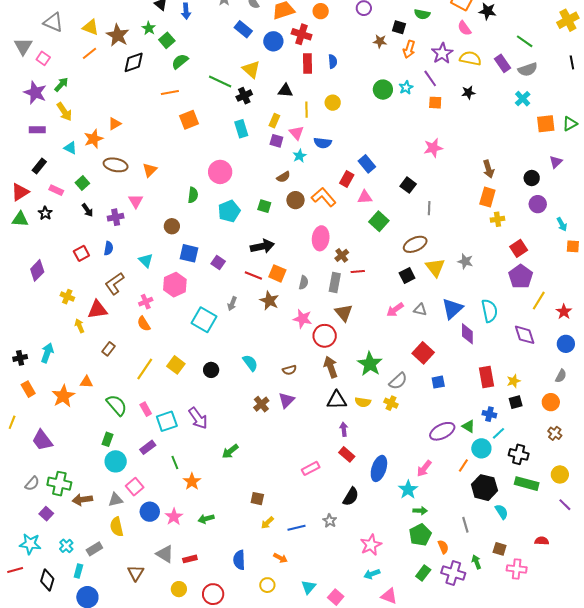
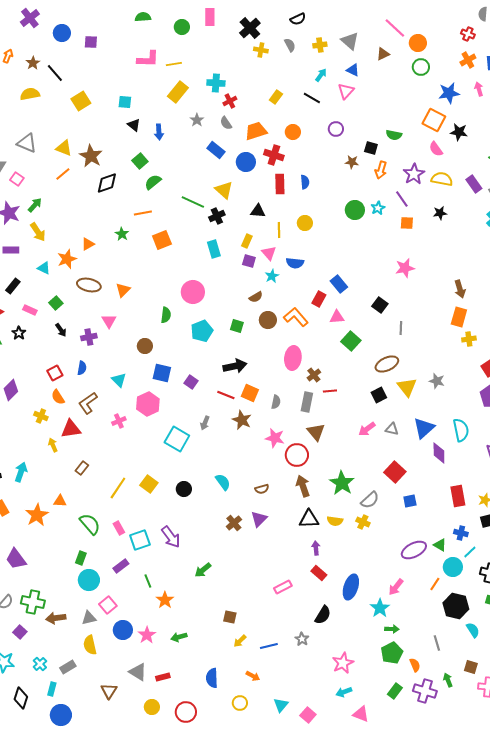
green star: (149, 28) -> (122, 234), moved
orange semicircle: (144, 324) -> (58, 397), moved

